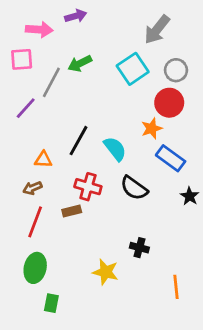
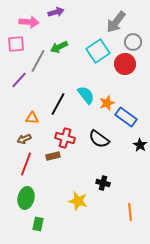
gray circle: (176, 70) -> (133, 42), moved
red circle: (169, 103) -> (125, 64), moved
orange star: (152, 128) -> (107, 103), moved
cyan semicircle: (115, 149) -> (86, 95), moved

